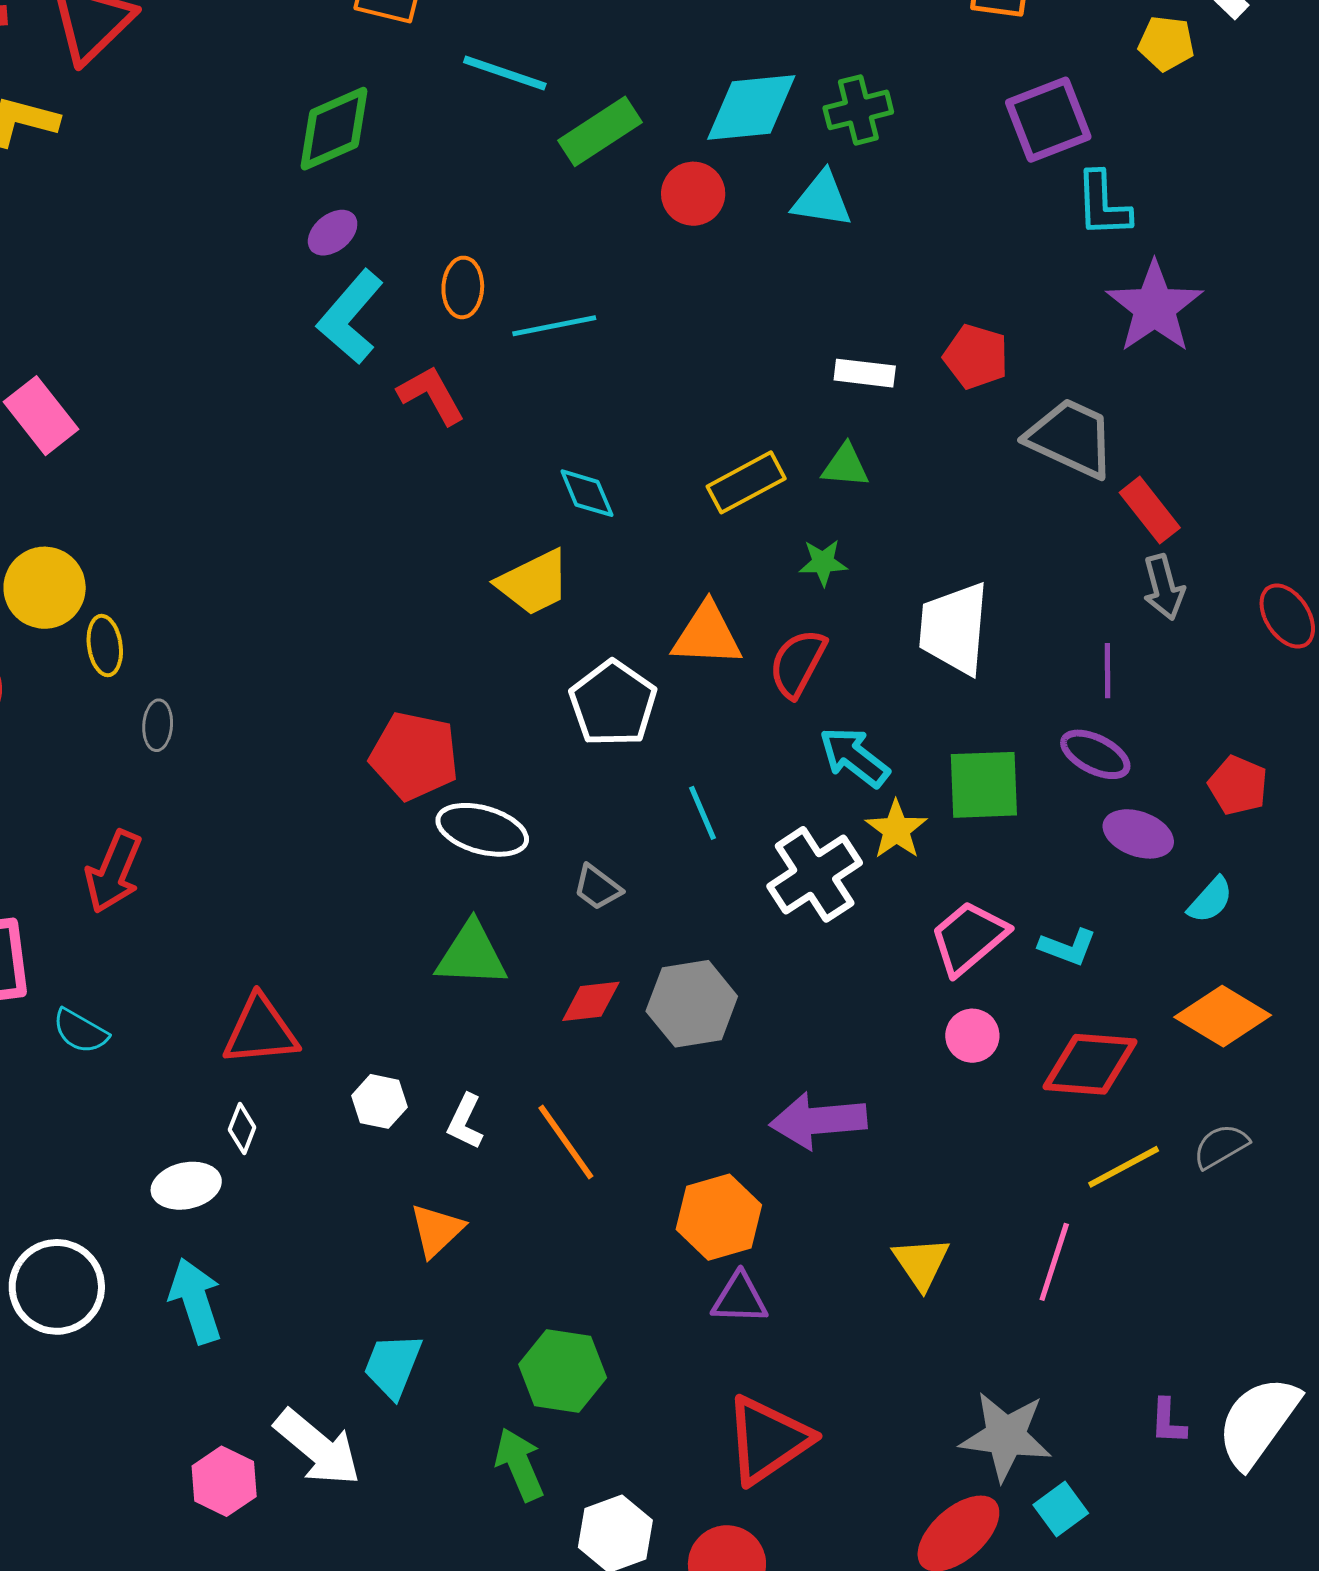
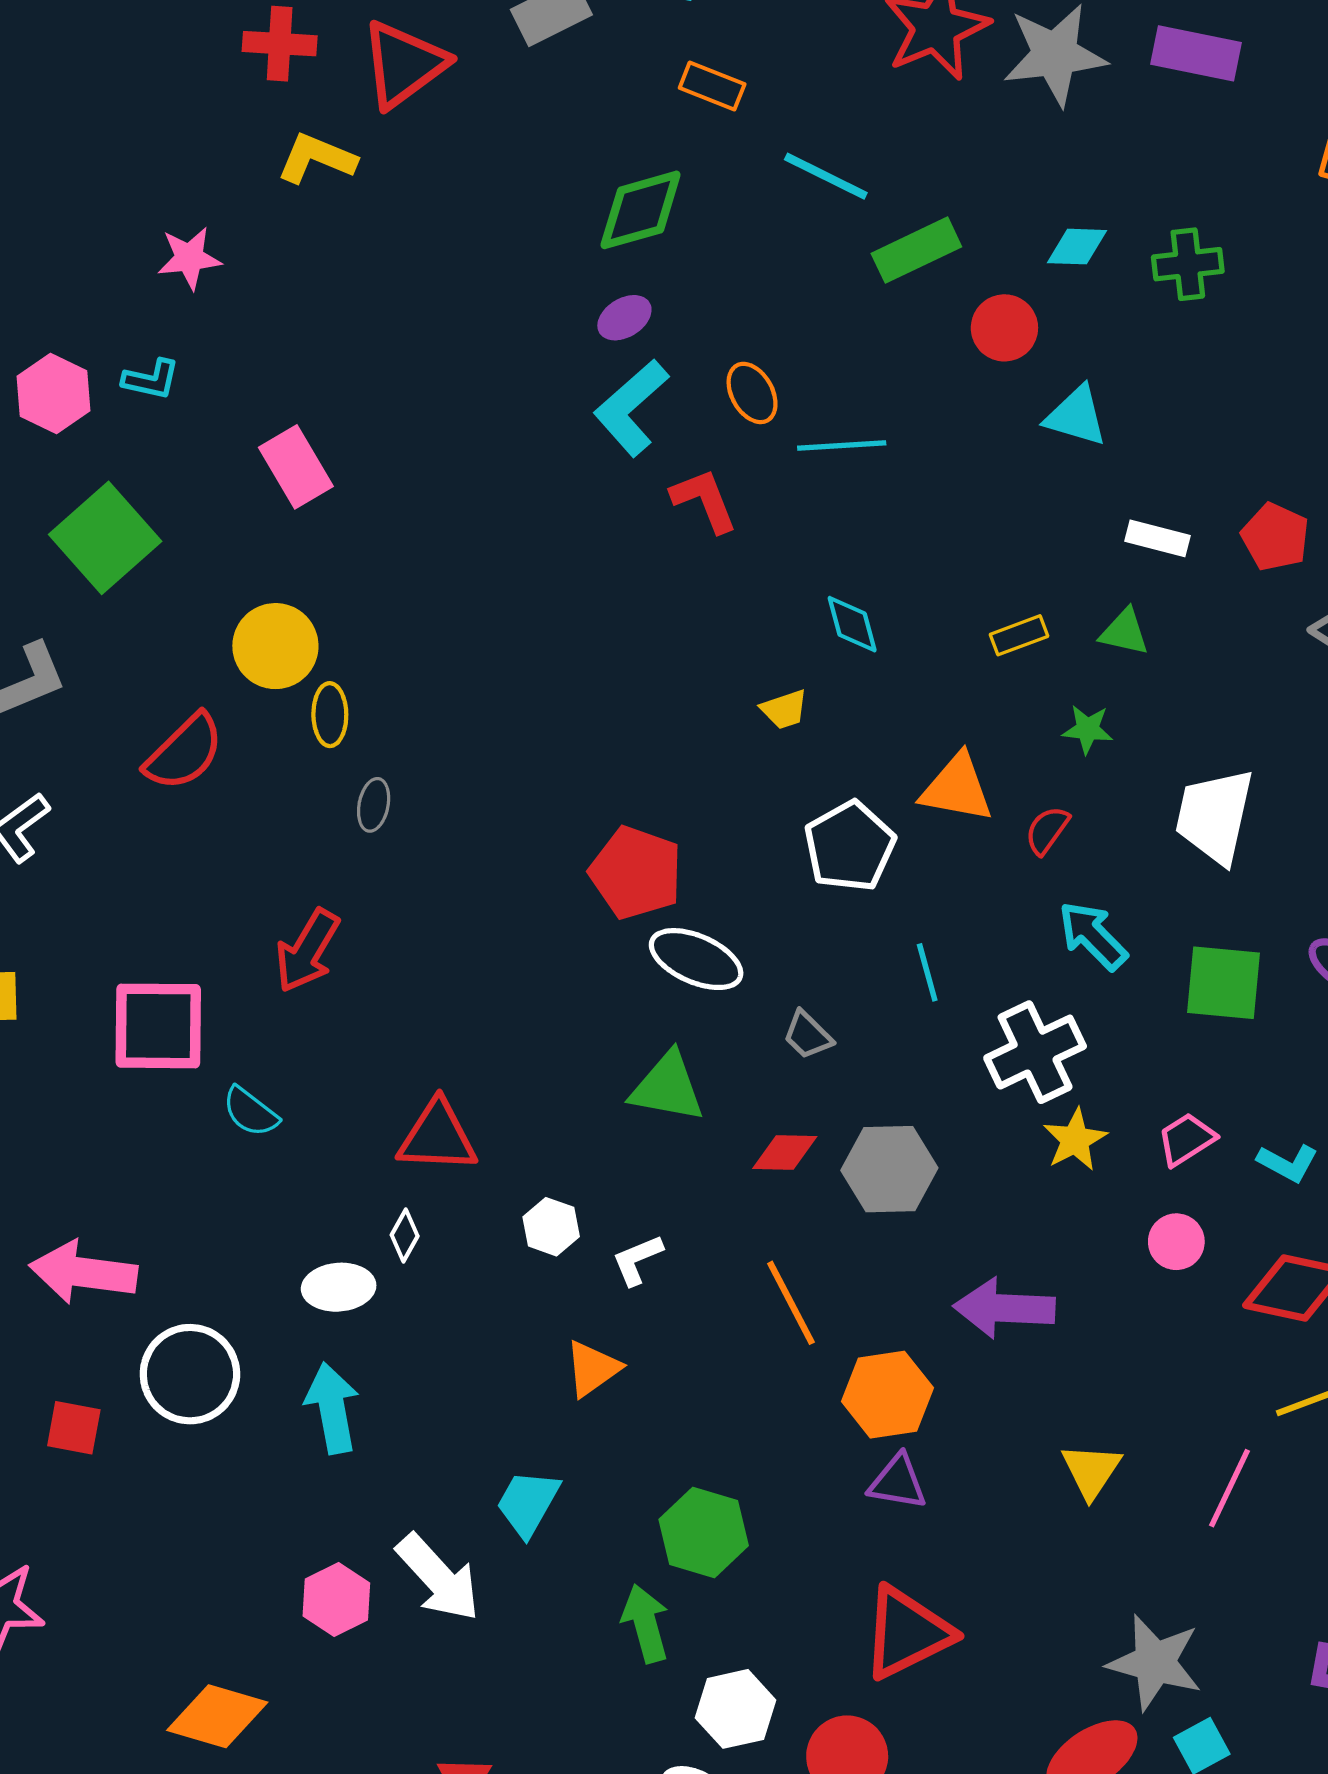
cyan diamond: (751, 107) -> (1077, 247), size x0.6
cyan triangle: (822, 199) -> (1076, 416), moved
orange ellipse: (463, 287) -> (752, 393), turned -40
yellow rectangle: (746, 482) -> (1019, 635), size x0.7
yellow trapezoid: (534, 582) -> (784, 709), size x0.6
red semicircle: (798, 663) -> (1047, 830), size x0.7
yellow star: (896, 830) -> (1075, 1140), moved
pink trapezoid: (969, 938) -> (1186, 1139), size x0.7
white L-shape: (465, 1122) -> (637, 1260), turned 34
orange line: (566, 1142) -> (791, 1303), moved

